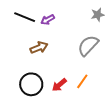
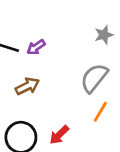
orange line: (82, 81) -> (100, 112), moved

